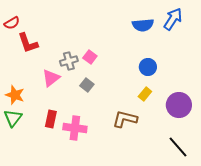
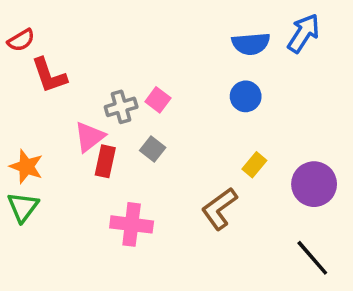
blue circle: (148, 67) -> (246, 96), moved
red rectangle: (51, 119) -> (105, 161), moved
brown L-shape: (125, 119) -> (219, 209), turned -50

